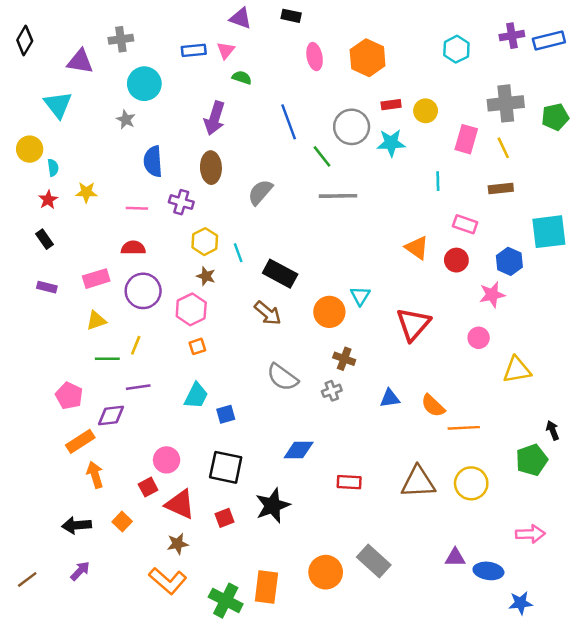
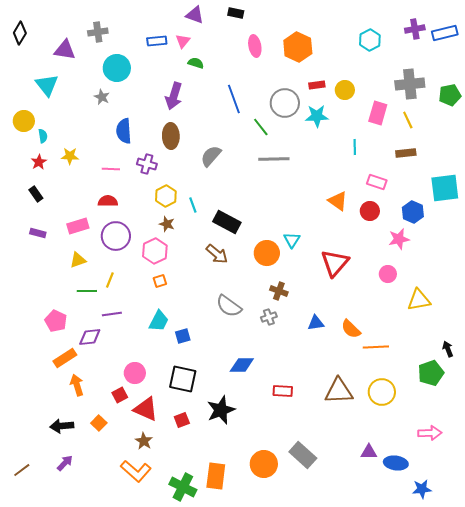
brown star: (178, 544) -> (144, 441), turned -30

